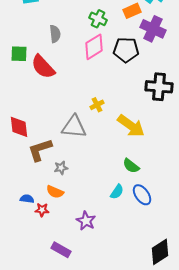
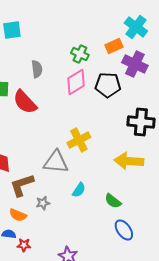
yellow cross: (97, 105) -> (79, 140), size x1.6
yellow arrow: (131, 126) -> (129, 161), moved, turned 148
orange semicircle: (55, 192) -> (18, 215), moved
cyan semicircle: (117, 192) -> (79, 190), moved

